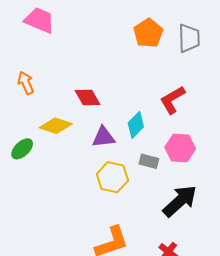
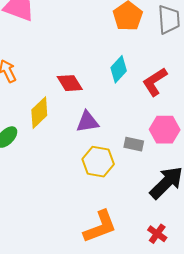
cyan diamond: (136, 125) -> (119, 69), moved
yellow diamond: (56, 126) -> (39, 113), turned -60

